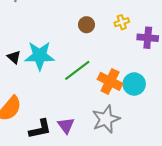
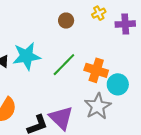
cyan circle: (134, 84) -> (118, 84), moved
purple triangle: (66, 125) -> (61, 118), size x1.5

